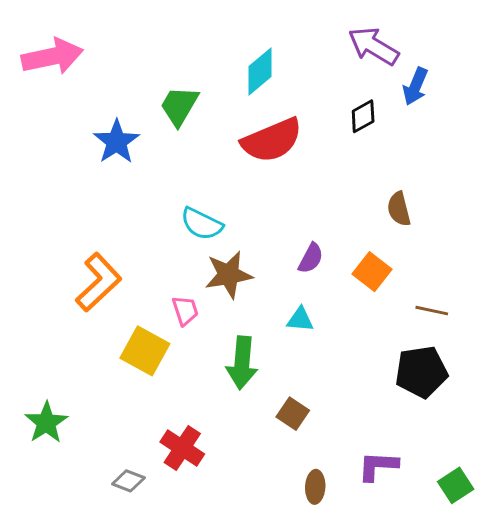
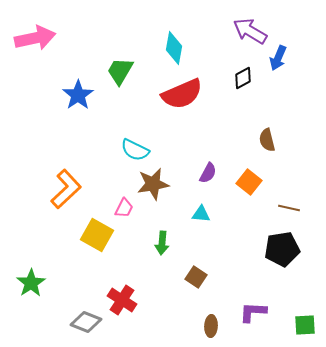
cyan diamond: (260, 71) -> (174, 48), turned -40
pink trapezoid: (185, 311) -> (124, 208), turned 45
green arrow: (242, 363) -> (162, 243), size x0.7
gray diamond: (128, 481) -> (86, 322), size x1.4
green square: (456, 485) -> (305, 325), turned 30

